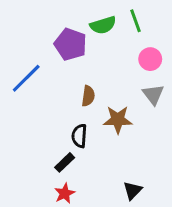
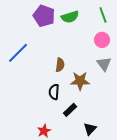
green line: (135, 21) -> (103, 15), moved
purple pentagon: (70, 44) -> (44, 16), moved
black rectangle: (65, 162) -> (70, 110), moved

